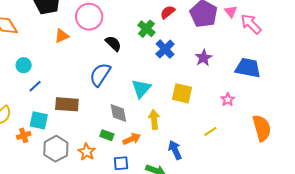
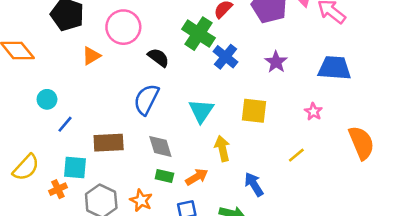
green cross: (146, 29) -> (199, 34), size x1.4
gray diamond: (118, 113) -> (160, 146), moved

